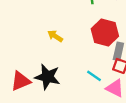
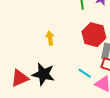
yellow arrow: (55, 36) -> (50, 38), turned 48

